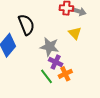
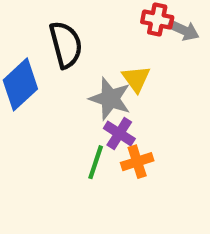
yellow triangle: (75, 33) -> (136, 79), moved
green line: (46, 76) -> (96, 162), turned 49

